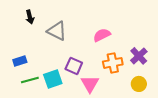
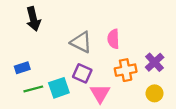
black arrow: (30, 17) -> (33, 19), size x1.5
gray triangle: (57, 31) -> (81, 42), moved
pink semicircle: (102, 35) -> (113, 39), turned -66

